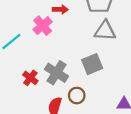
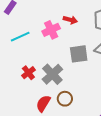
gray square: (92, 64) -> (79, 54), moved

